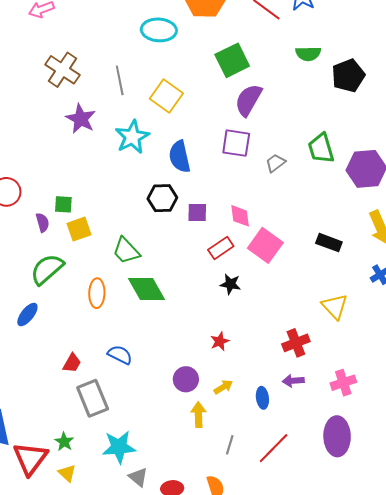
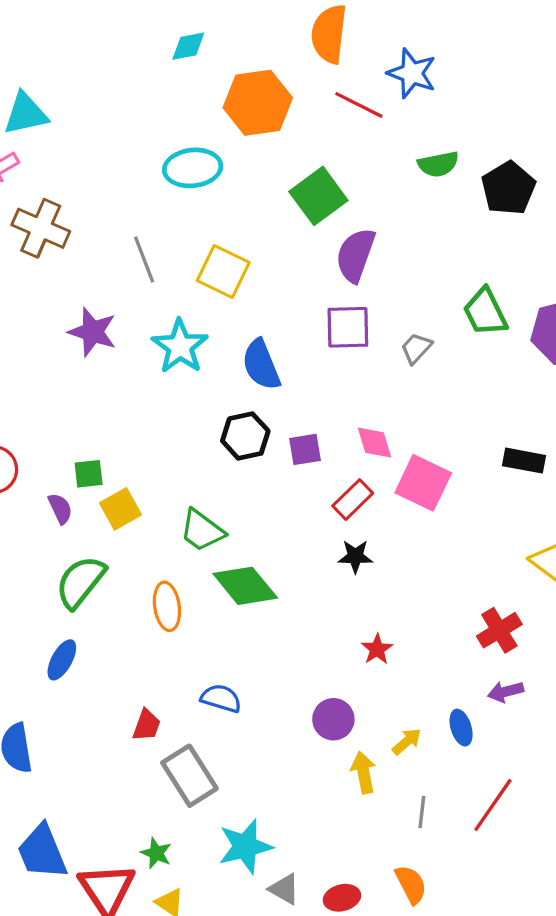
brown cross: (62, 70) -> (41, 228), moved
black star: (230, 284) -> (355, 556), moved
yellow arrow: (223, 387) -> (407, 741), moved

